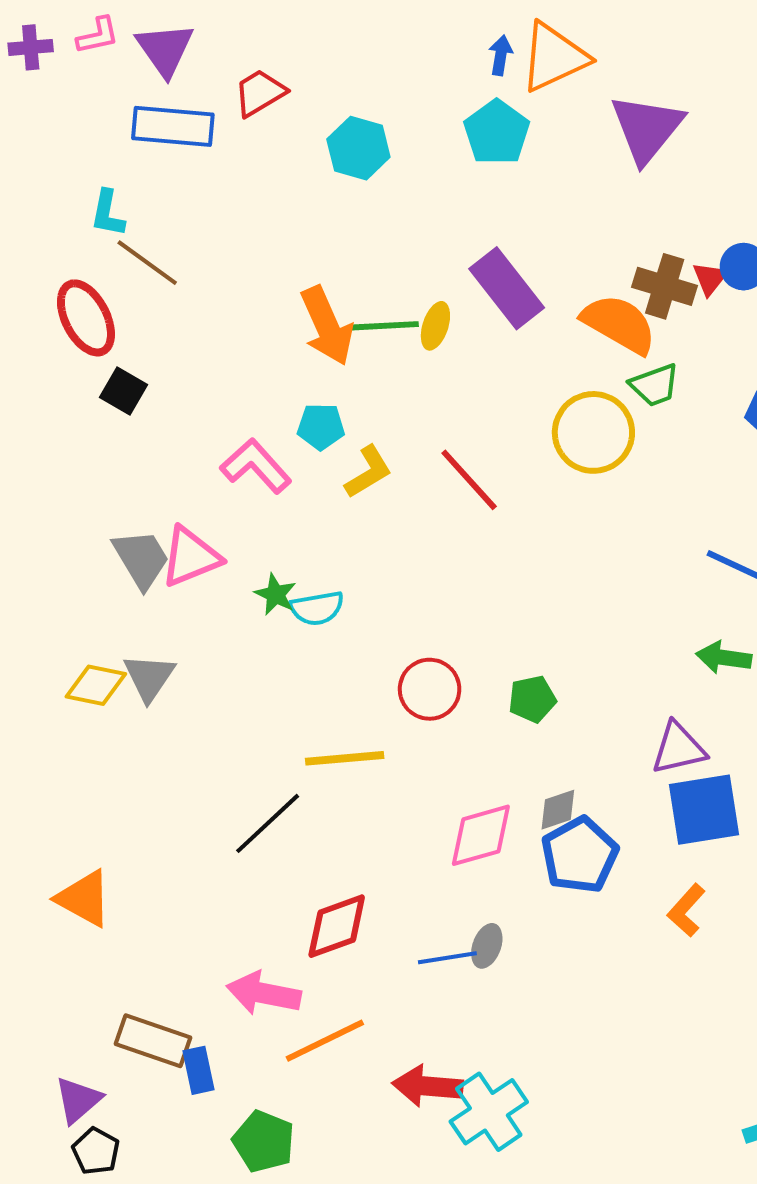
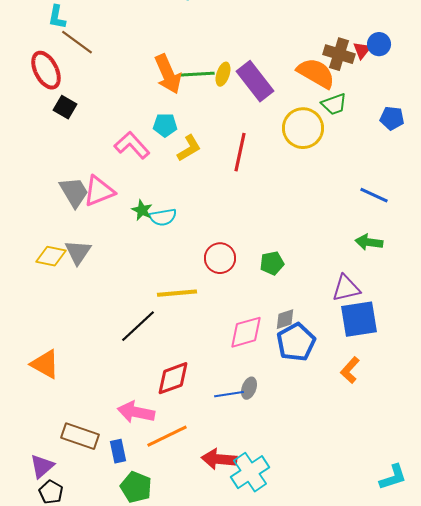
purple rectangle: (507, 288) -> (255, 81), moved
red line: (469, 480) -> (240, 152), turned 54
blue rectangle: (199, 1070) -> (118, 451), moved

